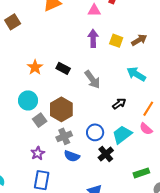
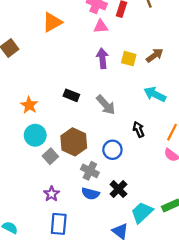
orange star: (35, 67) -> (29, 105), moved
black arrow: (119, 104) -> (139, 129), turned -72
blue circle: (95, 132) -> (112, 150), moved
cyan trapezoid: (122, 135) -> (142, 213), moved
gray cross: (64, 136) -> (90, 171), moved, turned -35
black cross: (106, 154) -> (118, 189), moved

